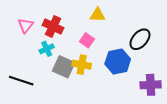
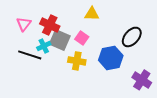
gray square: (64, 67) -> (60, 40), moved
black line: (21, 81) -> (30, 55), moved
purple cross: (151, 85) -> (142, 80), turned 36

